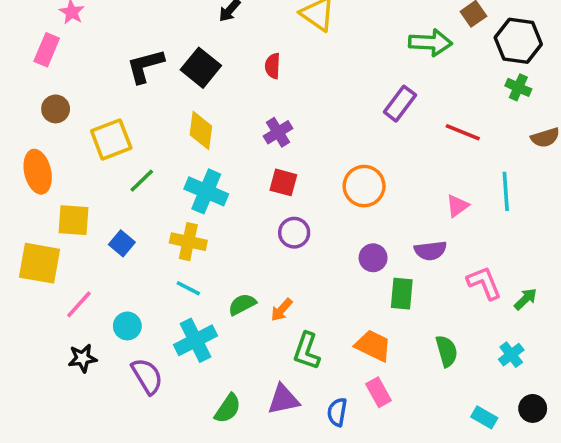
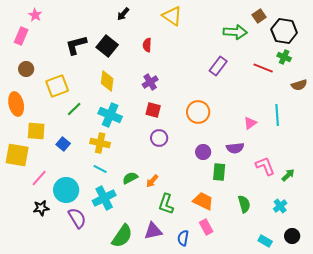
red line: (463, 132) -> (263, 68), moved
cyan circle: (127, 326) -> (66, 190), size x1.6
green semicircle: (228, 408) -> (122, 236), size x1.4

